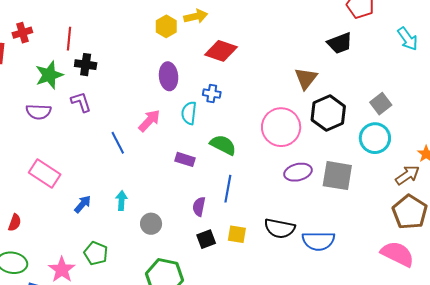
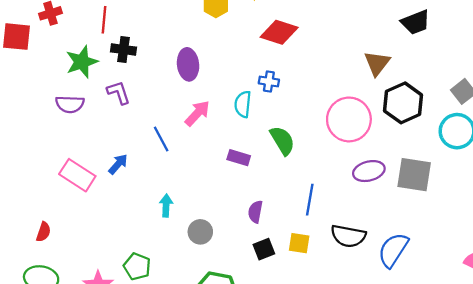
purple ellipse: (169, 76) -> (188, 64), moved
green semicircle: (223, 145) -> (282, 140), turned 32
blue line: (228, 189) -> (310, 200), moved
blue arrow: (83, 204) -> (118, 164), moved
blue semicircle: (318, 241) -> (393, 250), turned 124

